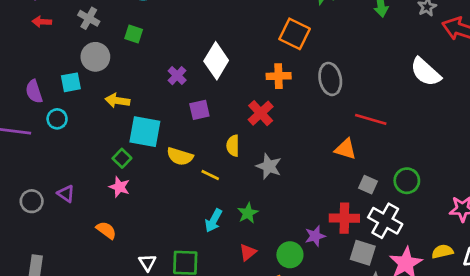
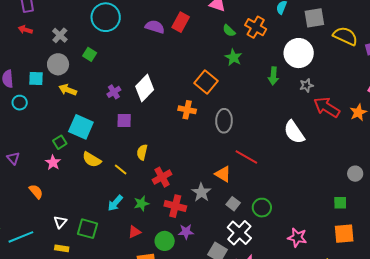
yellow arrow: (117, 101) -> (68, 90), moved
red cross: (261, 113) -> (162, 177), moved
yellow semicircle: (180, 156) -> (92, 160), moved
gray star: (269, 166) -> (201, 192), moved
red cross: (344, 218) -> (175, 206), moved

